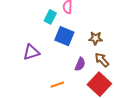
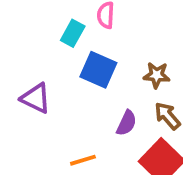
purple triangle: (31, 52) -> (36, 98), turned 42

